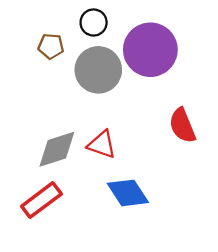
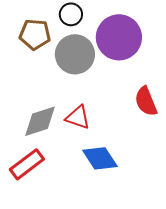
brown pentagon: (51, 46) -> (35, 34), size x1.4

